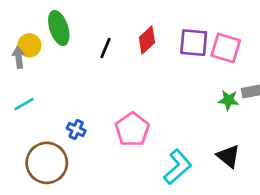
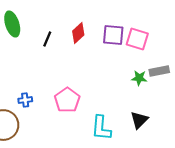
blue cross: (76, 129) -> (25, 100), turned -32
black triangle: (228, 156) -> (139, 120), turned 36
cyan L-shape: (178, 167) -> (101, 128), turned 136

